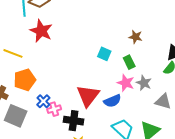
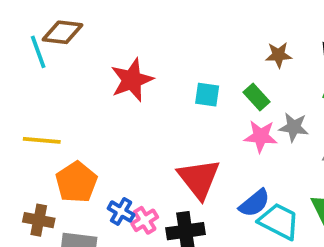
red star: (41, 31) -> (132, 80), moved, turned -30
brown star: (136, 37) -> (279, 55), moved
blue semicircle: (112, 101) -> (254, 203), moved

